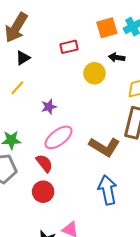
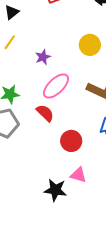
yellow circle: (95, 73) -> (90, 45), moved
red circle: (43, 192) -> (71, 141), moved

